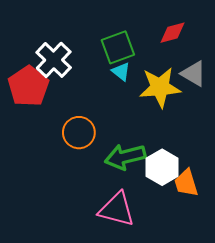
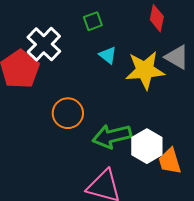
red diamond: (173, 33) -> (157, 18), turned -64
green square: (118, 47) -> (93, 21), moved, size x0.6

